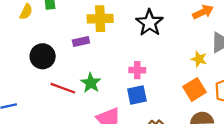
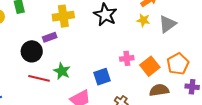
black circle: (43, 56) -> (32, 51), moved
yellow star: (199, 59) -> (143, 20), moved
pink cross: (137, 70) -> (127, 58), moved

